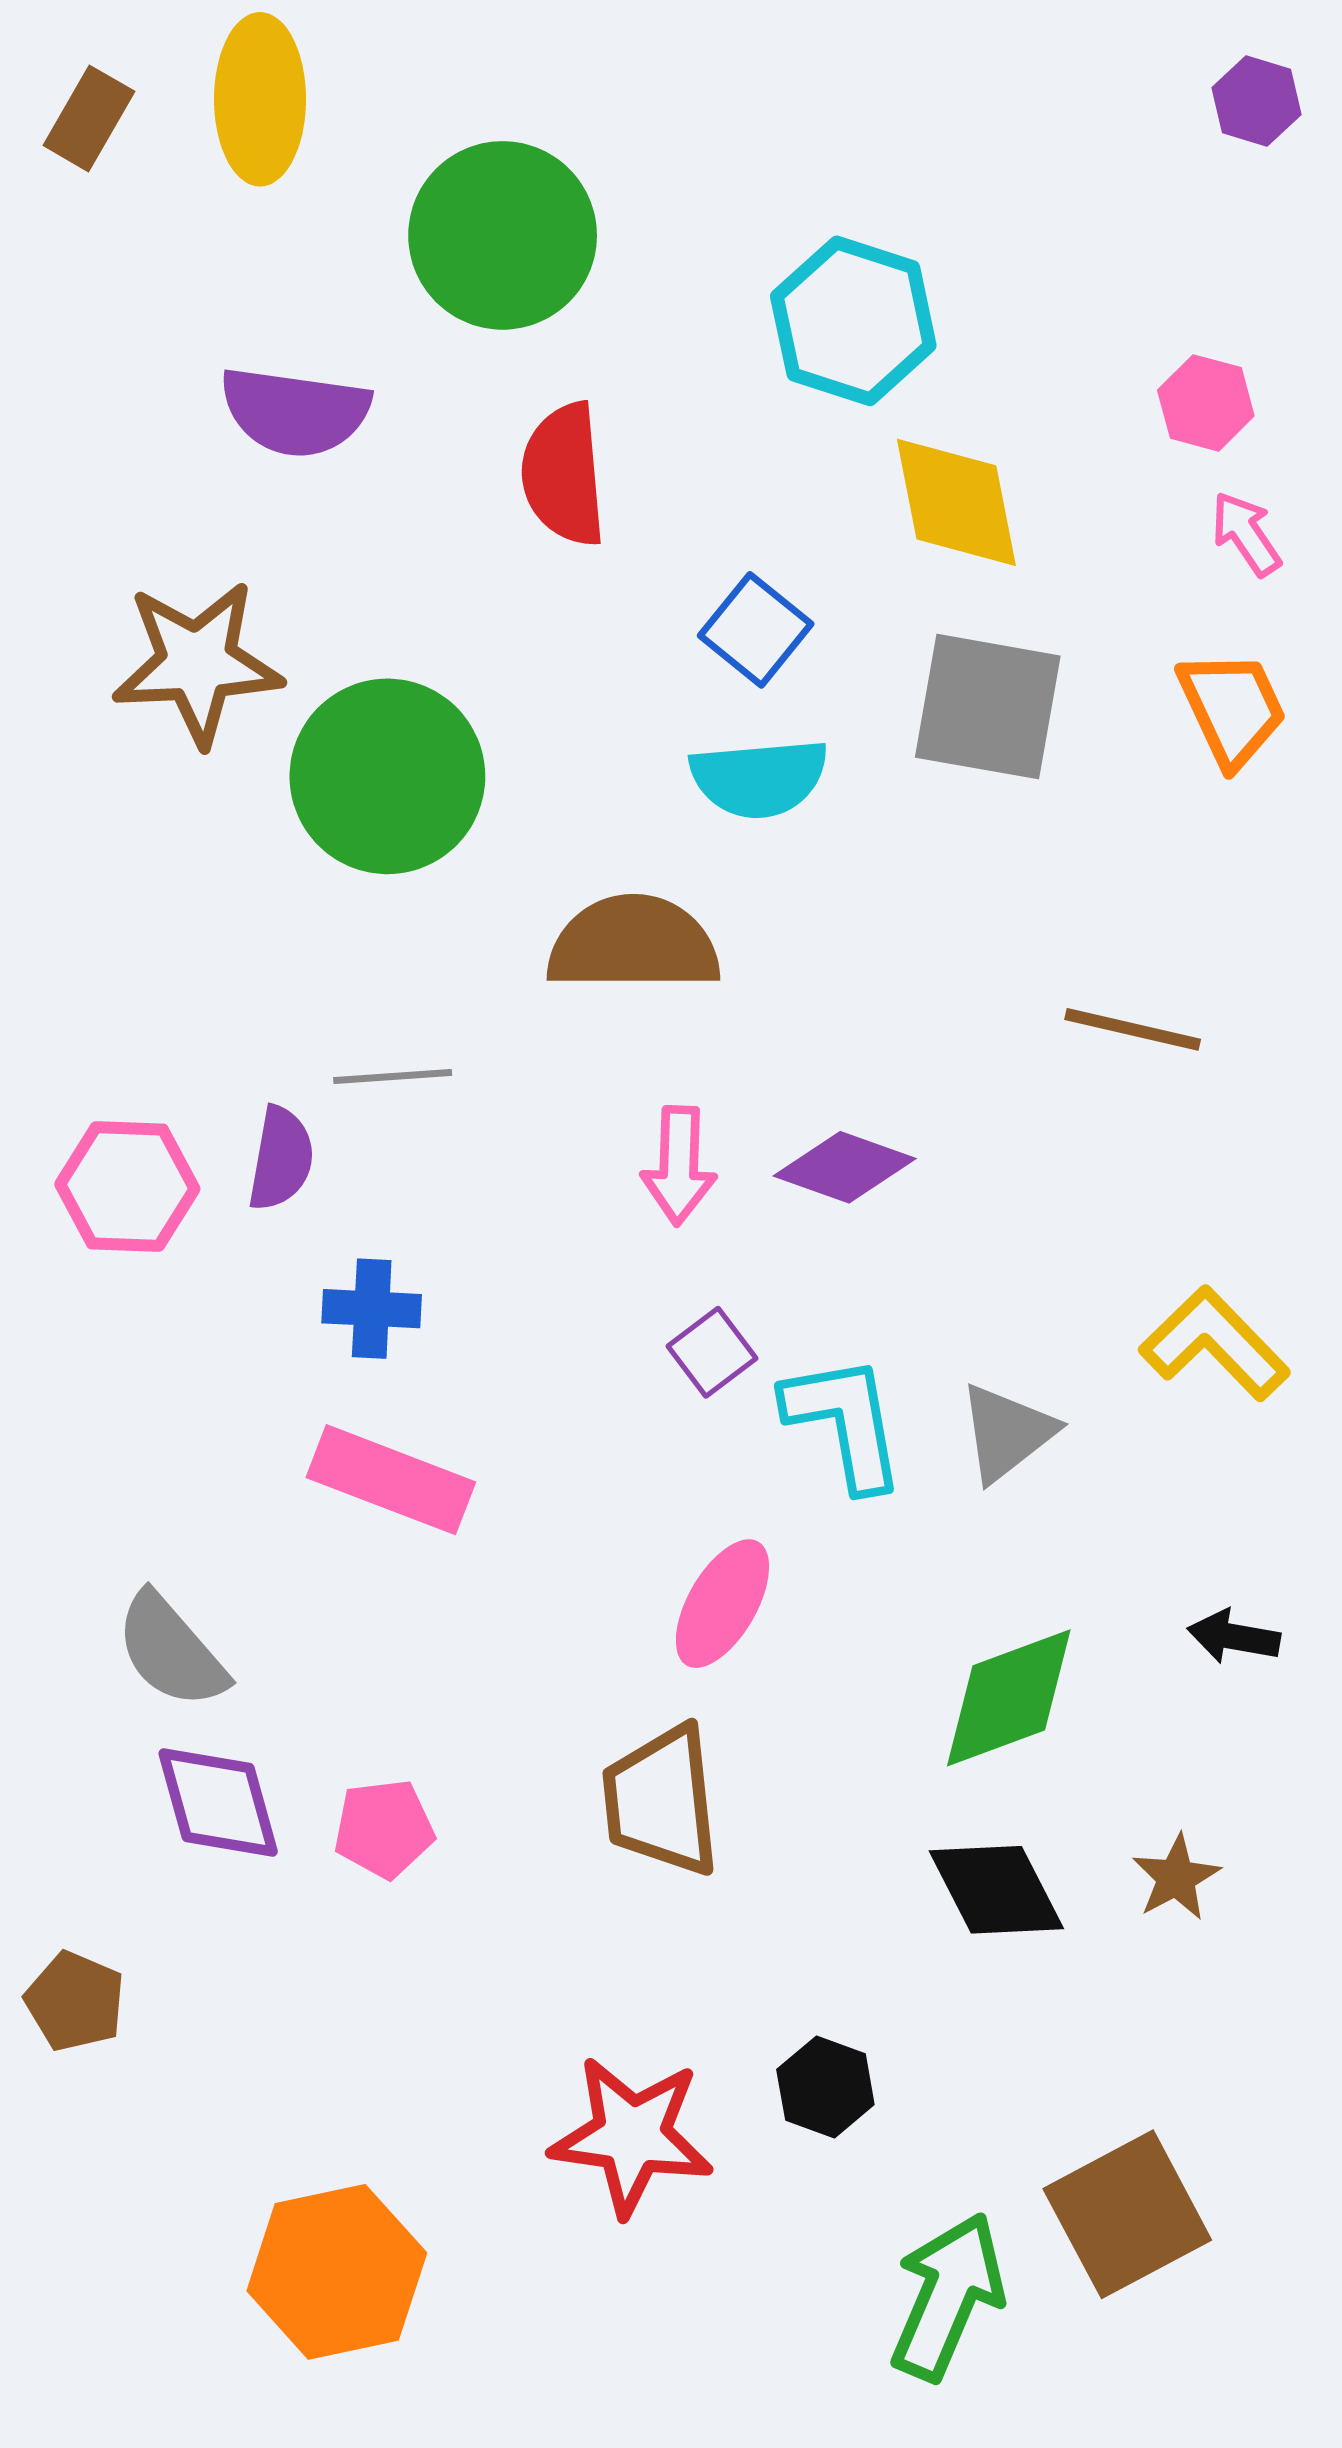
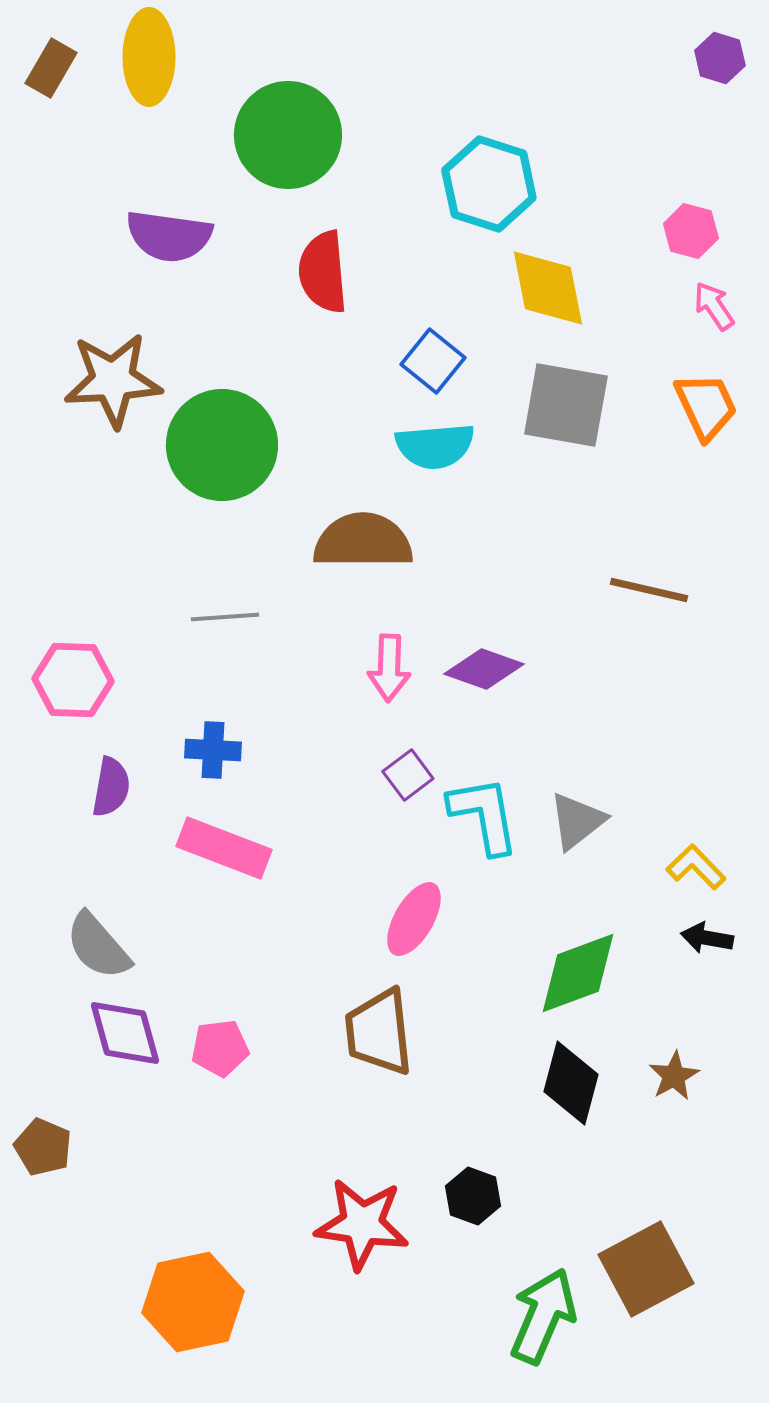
purple semicircle: (281, 1159) -> (111, 787), moved
yellow L-shape: (1215, 1344) -> (696, 867), moved, size x0.7
black diamond: (996, 1890) -> (571, 1083), turned 42

